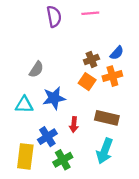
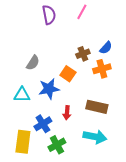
pink line: (90, 13) -> (82, 12), turned -56
orange square: (87, 82) -> (68, 74), moved
cyan arrow: (105, 151) -> (95, 137), turned -100

